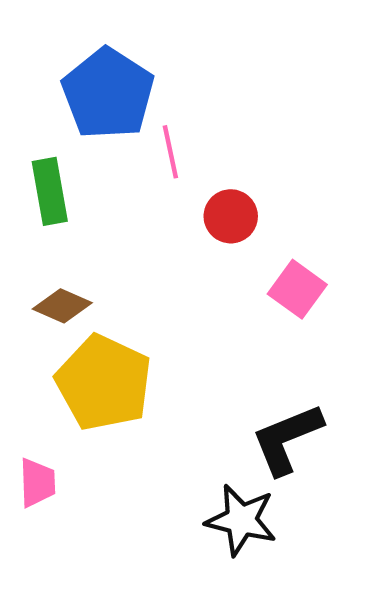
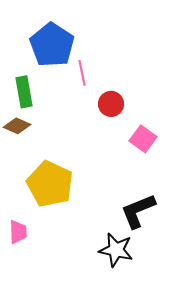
brown diamond: (62, 306) -> (17, 126), moved

